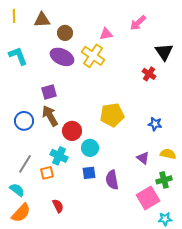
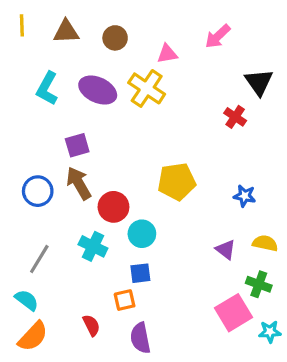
brown circle: (65, 33) -> (115, 38), moved
cyan L-shape: (18, 56) -> (47, 88), moved, turned -130
orange square: (47, 173) -> (125, 300), moved
purple semicircle: (112, 180) -> (140, 338), moved
green cross: (164, 180) -> (259, 284), turned 35
cyan star: (165, 219) -> (270, 332), moved

